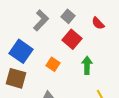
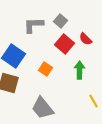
gray L-shape: (41, 20) -> (34, 25), turned -135
red semicircle: (98, 23) -> (86, 39), moved

